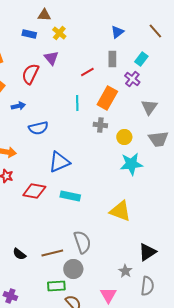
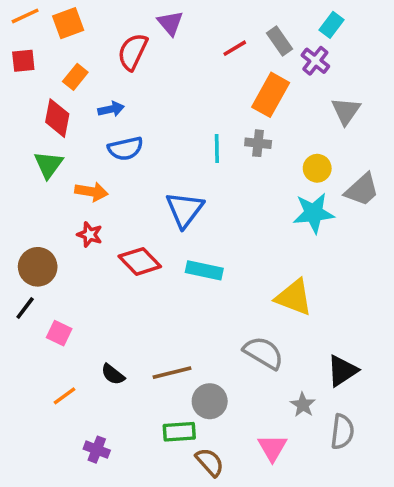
gray rectangle: (112, 59) -> (280, 41), moved, turned -35
cyan line: (77, 103) -> (217, 149), moved
blue semicircle: (38, 128) -> (125, 149), moved
yellow circle: (124, 137) -> (317, 168), moved
gray trapezoid: (158, 139) -> (362, 190), moved, turned -35
blue triangle: (59, 162) -> (185, 209), turned -30
red diamond: (34, 191) -> (140, 261), turned 35
gray semicircle: (82, 242) -> (263, 353), moved, turned -40

